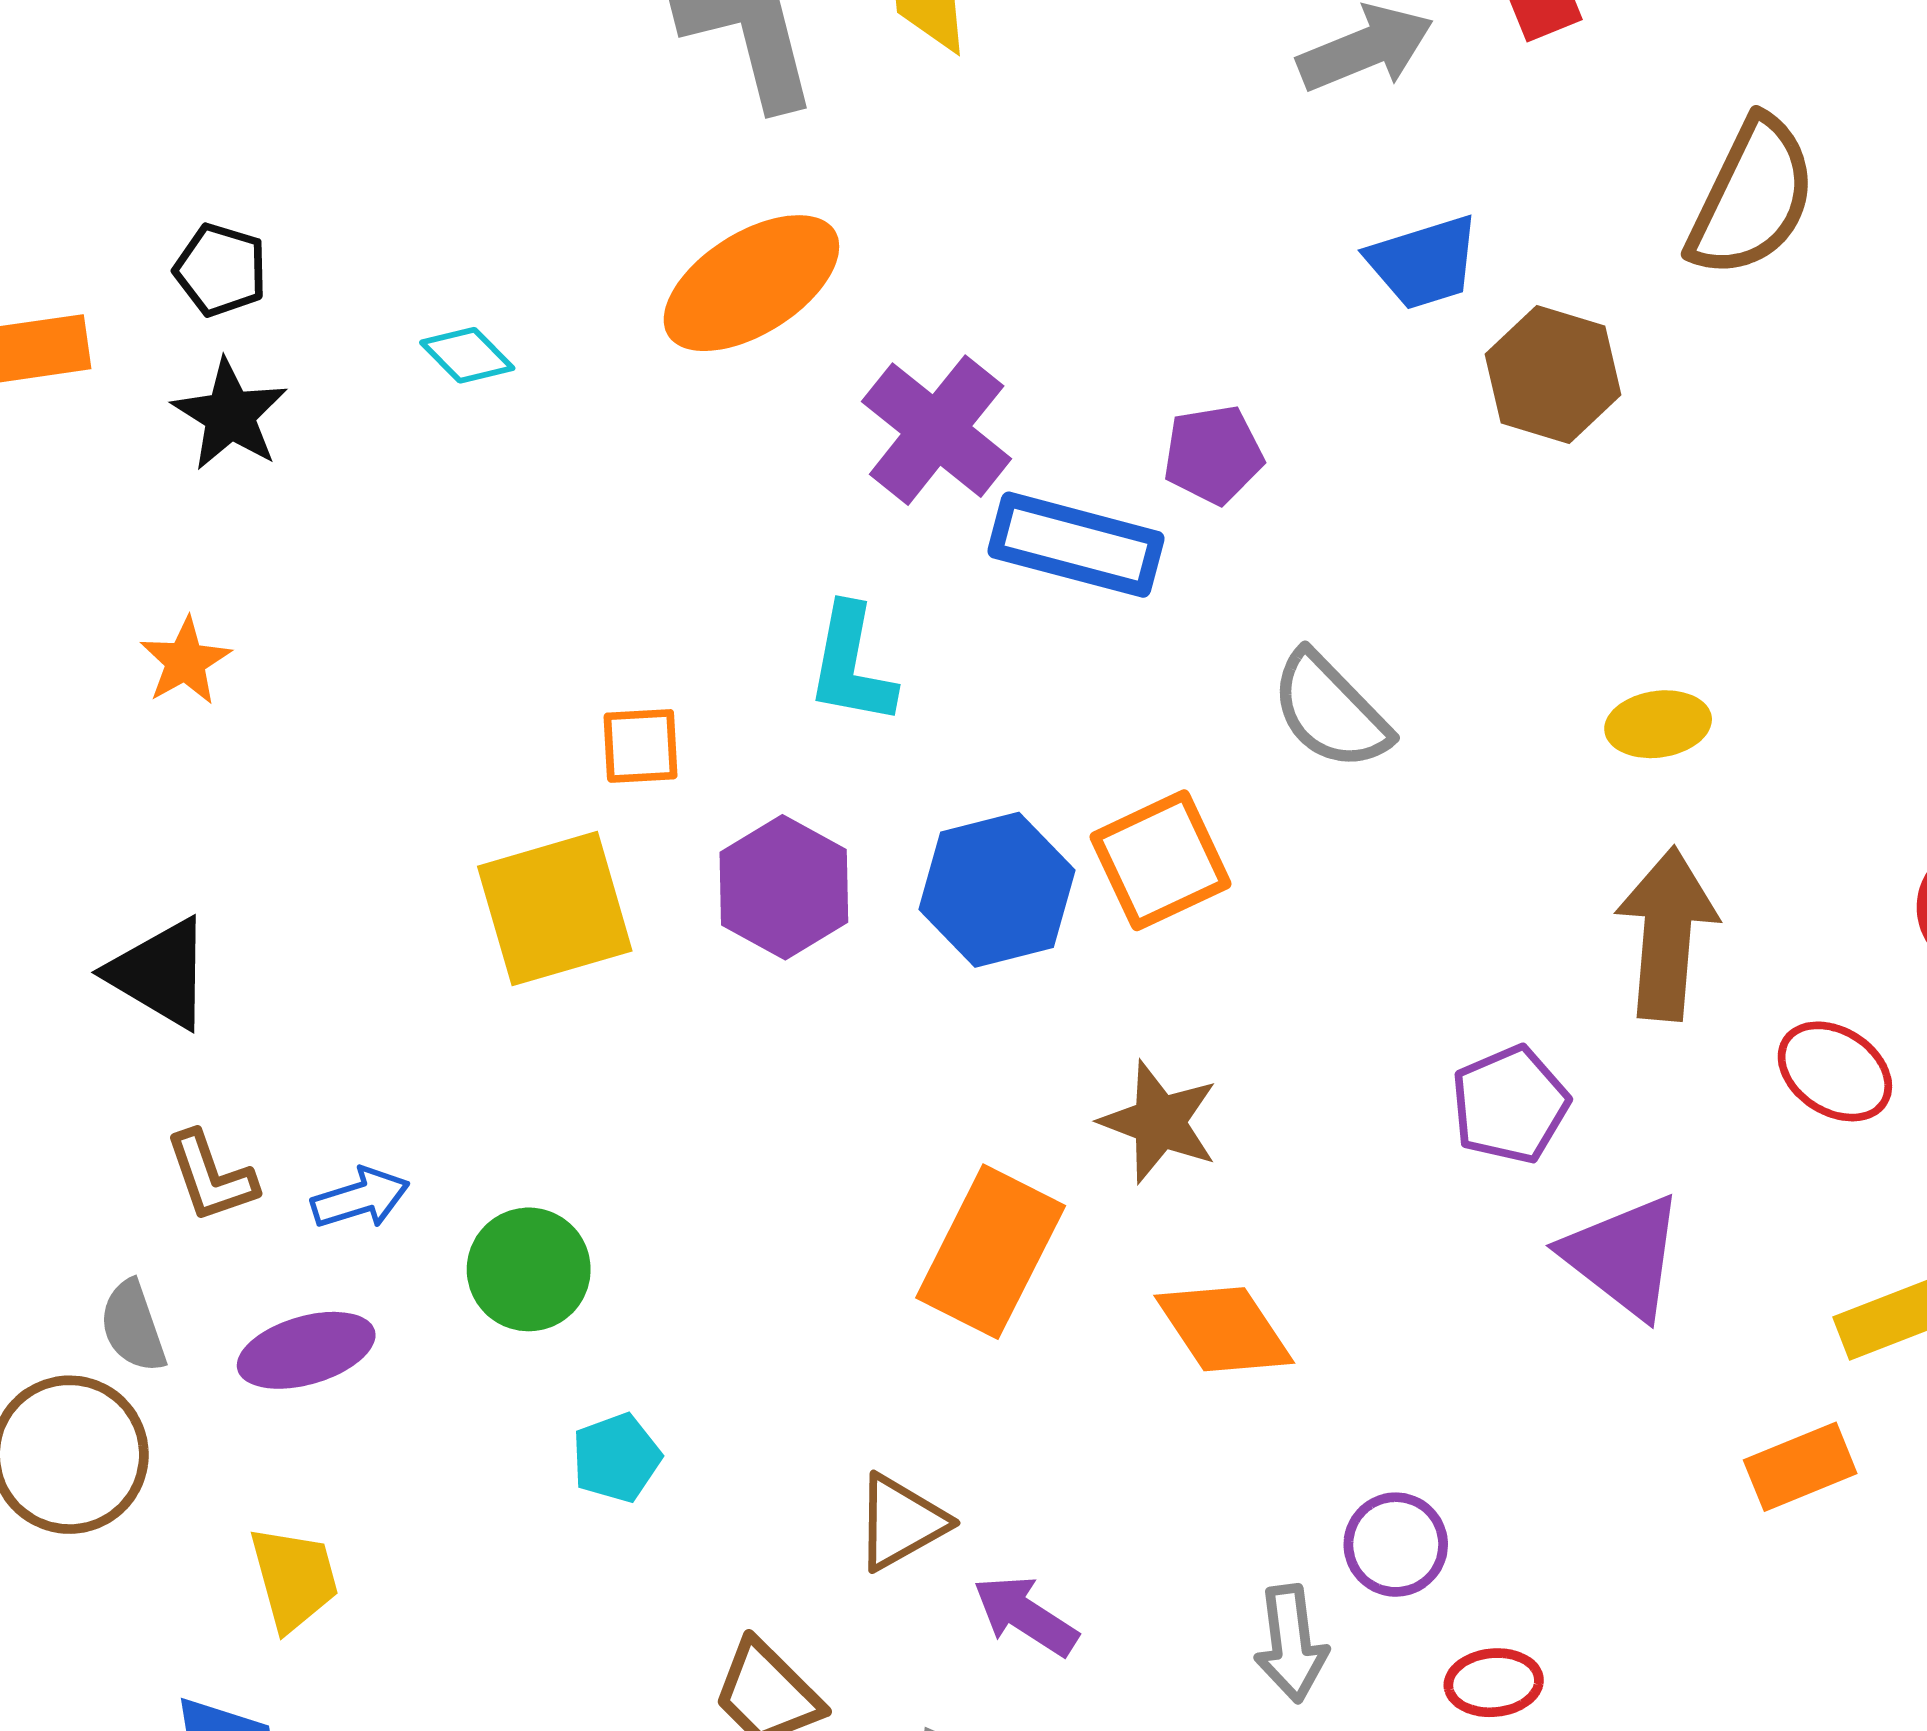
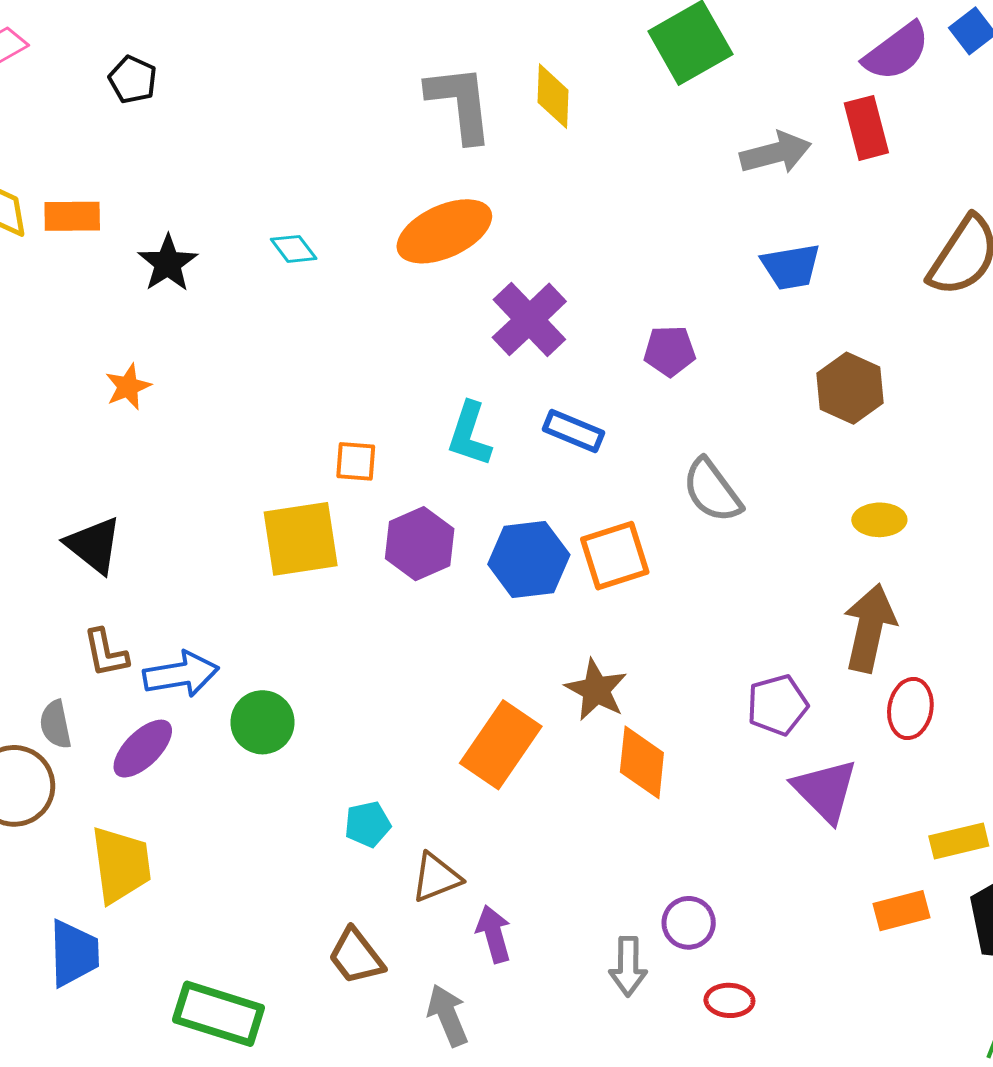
black pentagon: (221, 270) -> (133, 80), moved
brown hexagon: (1553, 374) -> (850, 388), moved
blue rectangle: (1076, 545) -> (573, 431), moved, size x0.7
red ellipse: (1835, 1071) -> (910, 709), moved, turned 60
blue arrow: (360, 1198) -> (181, 674), size x1.5
orange diamond: (1224, 1329) -> (642, 762), moved, turned 32
purple ellipse: (306, 1350) -> (143, 749), turned -36
cyan pentagon: (616, 1458) -> (368, 824), moved
yellow trapezoid: (294, 1578) -> (121, 865), size x1.4
purple arrow: (1025, 1615) -> (494, 934), turned 34

